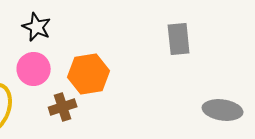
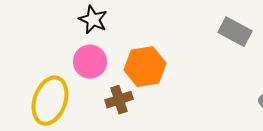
gray rectangle: (179, 39) -> (235, 32), turned -56

